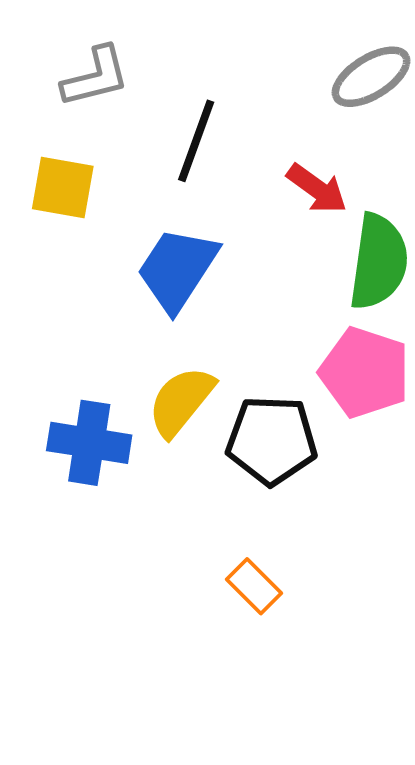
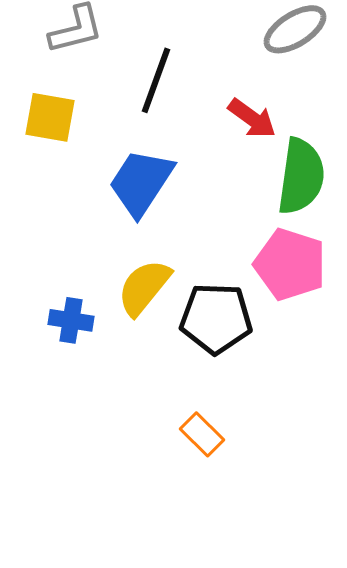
blue cross: (89, 443) -> (71, 320), size x0.7

